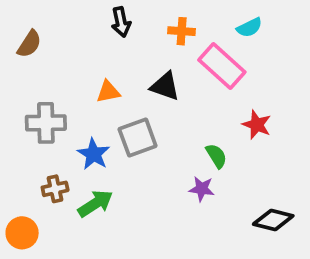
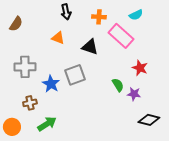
orange triangle: (108, 92) -> (58, 38), moved, turned 32
purple star: (202, 189) -> (134, 94), moved
green arrow: (95, 204) -> (47, 124), moved

